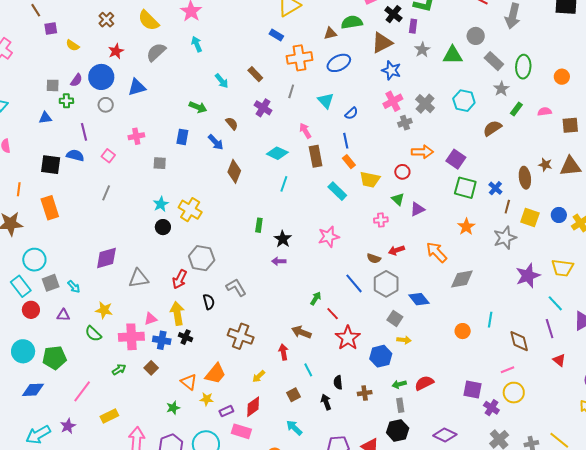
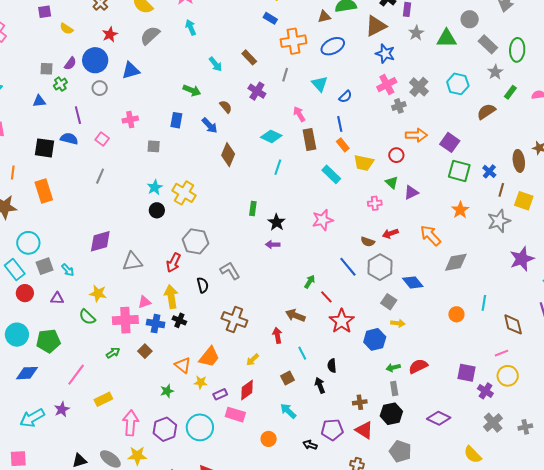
green cross: (66, 101) -> (60, 84), turned -32
brown cross: (365, 393) -> (360, 402), moved

